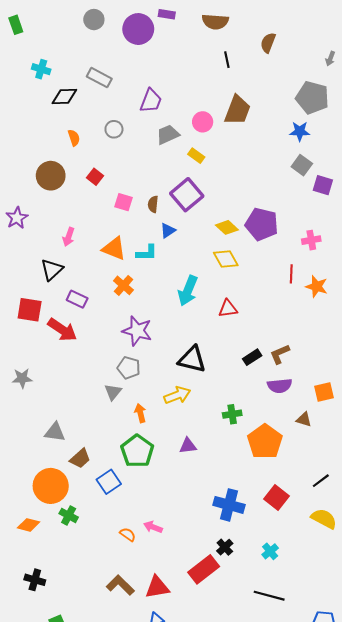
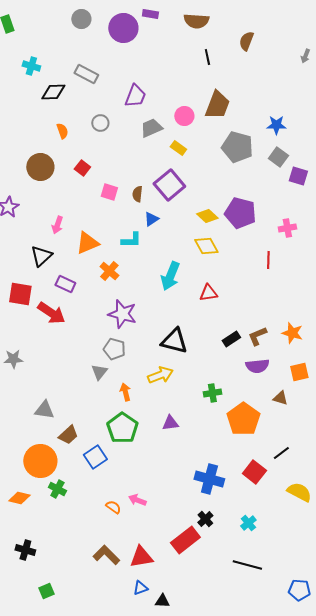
gray pentagon: (312, 98) -> (237, 147), moved
orange triangle: (114, 249) -> (87, 243), moved, turned -45
orange star: (317, 286) -> (292, 333), moved
black line: (321, 481) -> (281, 453), moved

